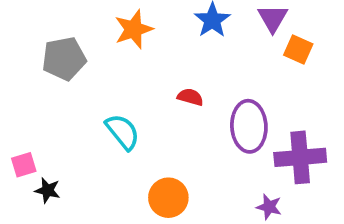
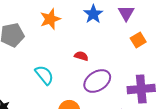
orange square: (298, 49) -> (138, 40), moved, turned 35
purple ellipse: (249, 126) -> (97, 81), moved, turned 60

